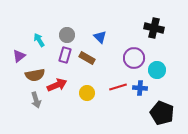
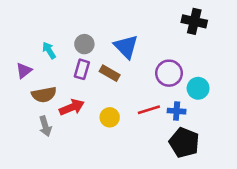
black cross: (154, 28) -> (194, 21), moved
blue triangle: (100, 37) -> (126, 47), size x1.5
black pentagon: (162, 113) -> (184, 143), moved

